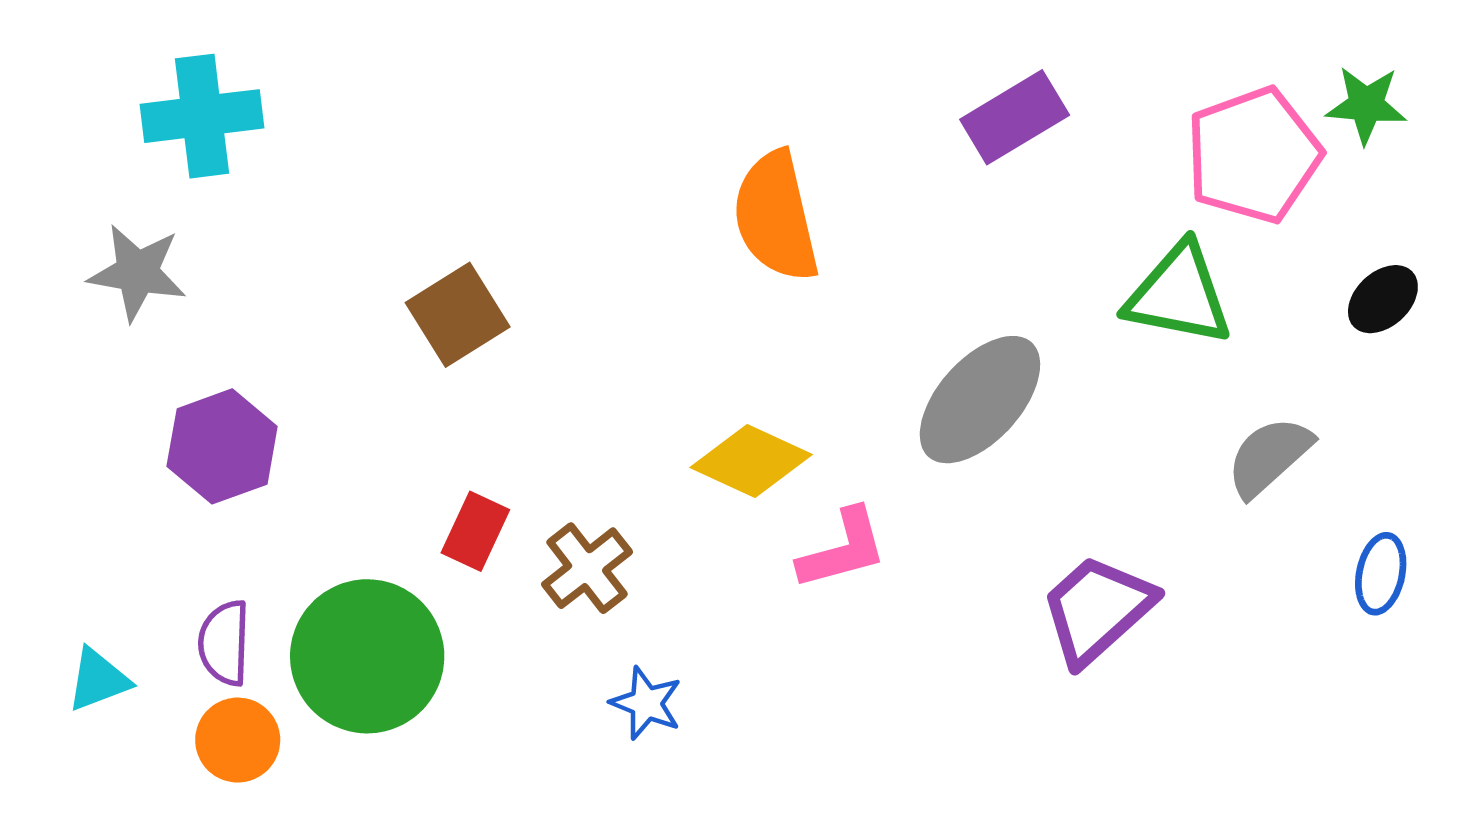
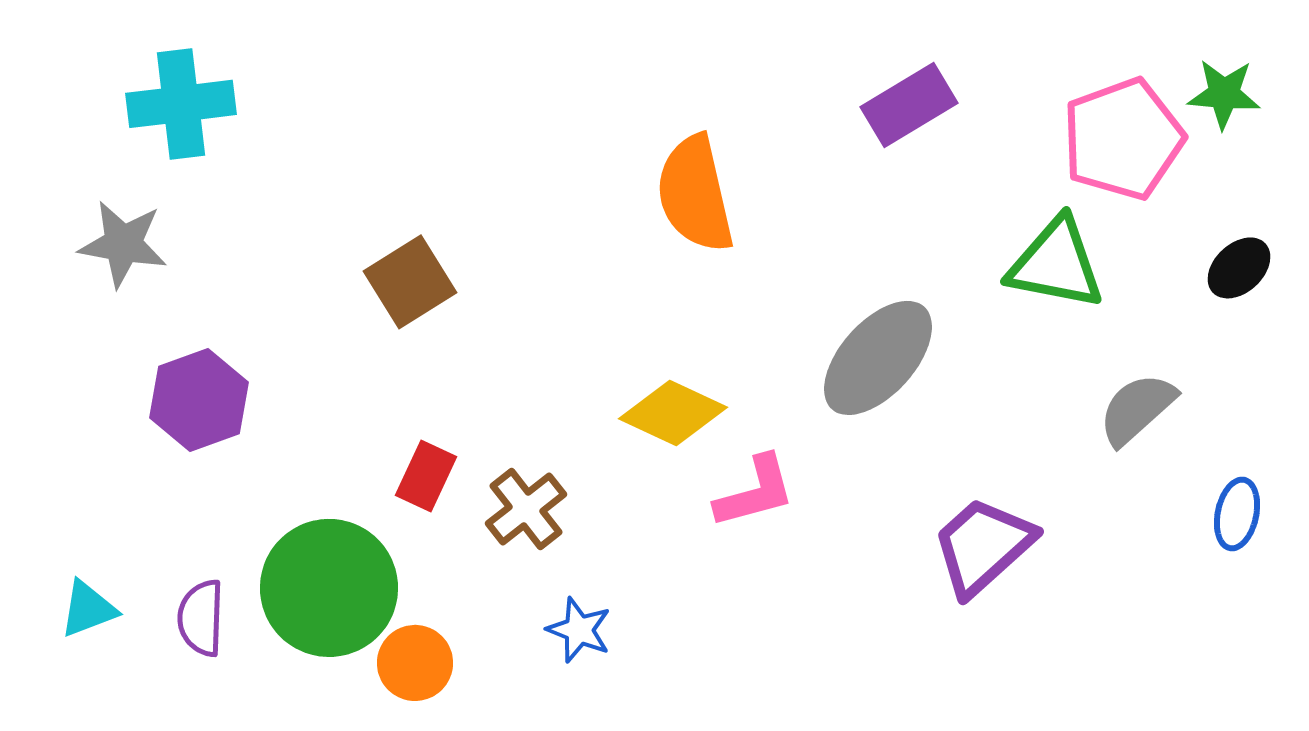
purple semicircle: (224, 643) -> (201, 618), moved
orange circle: (238, 740) -> (415, 663), moved

